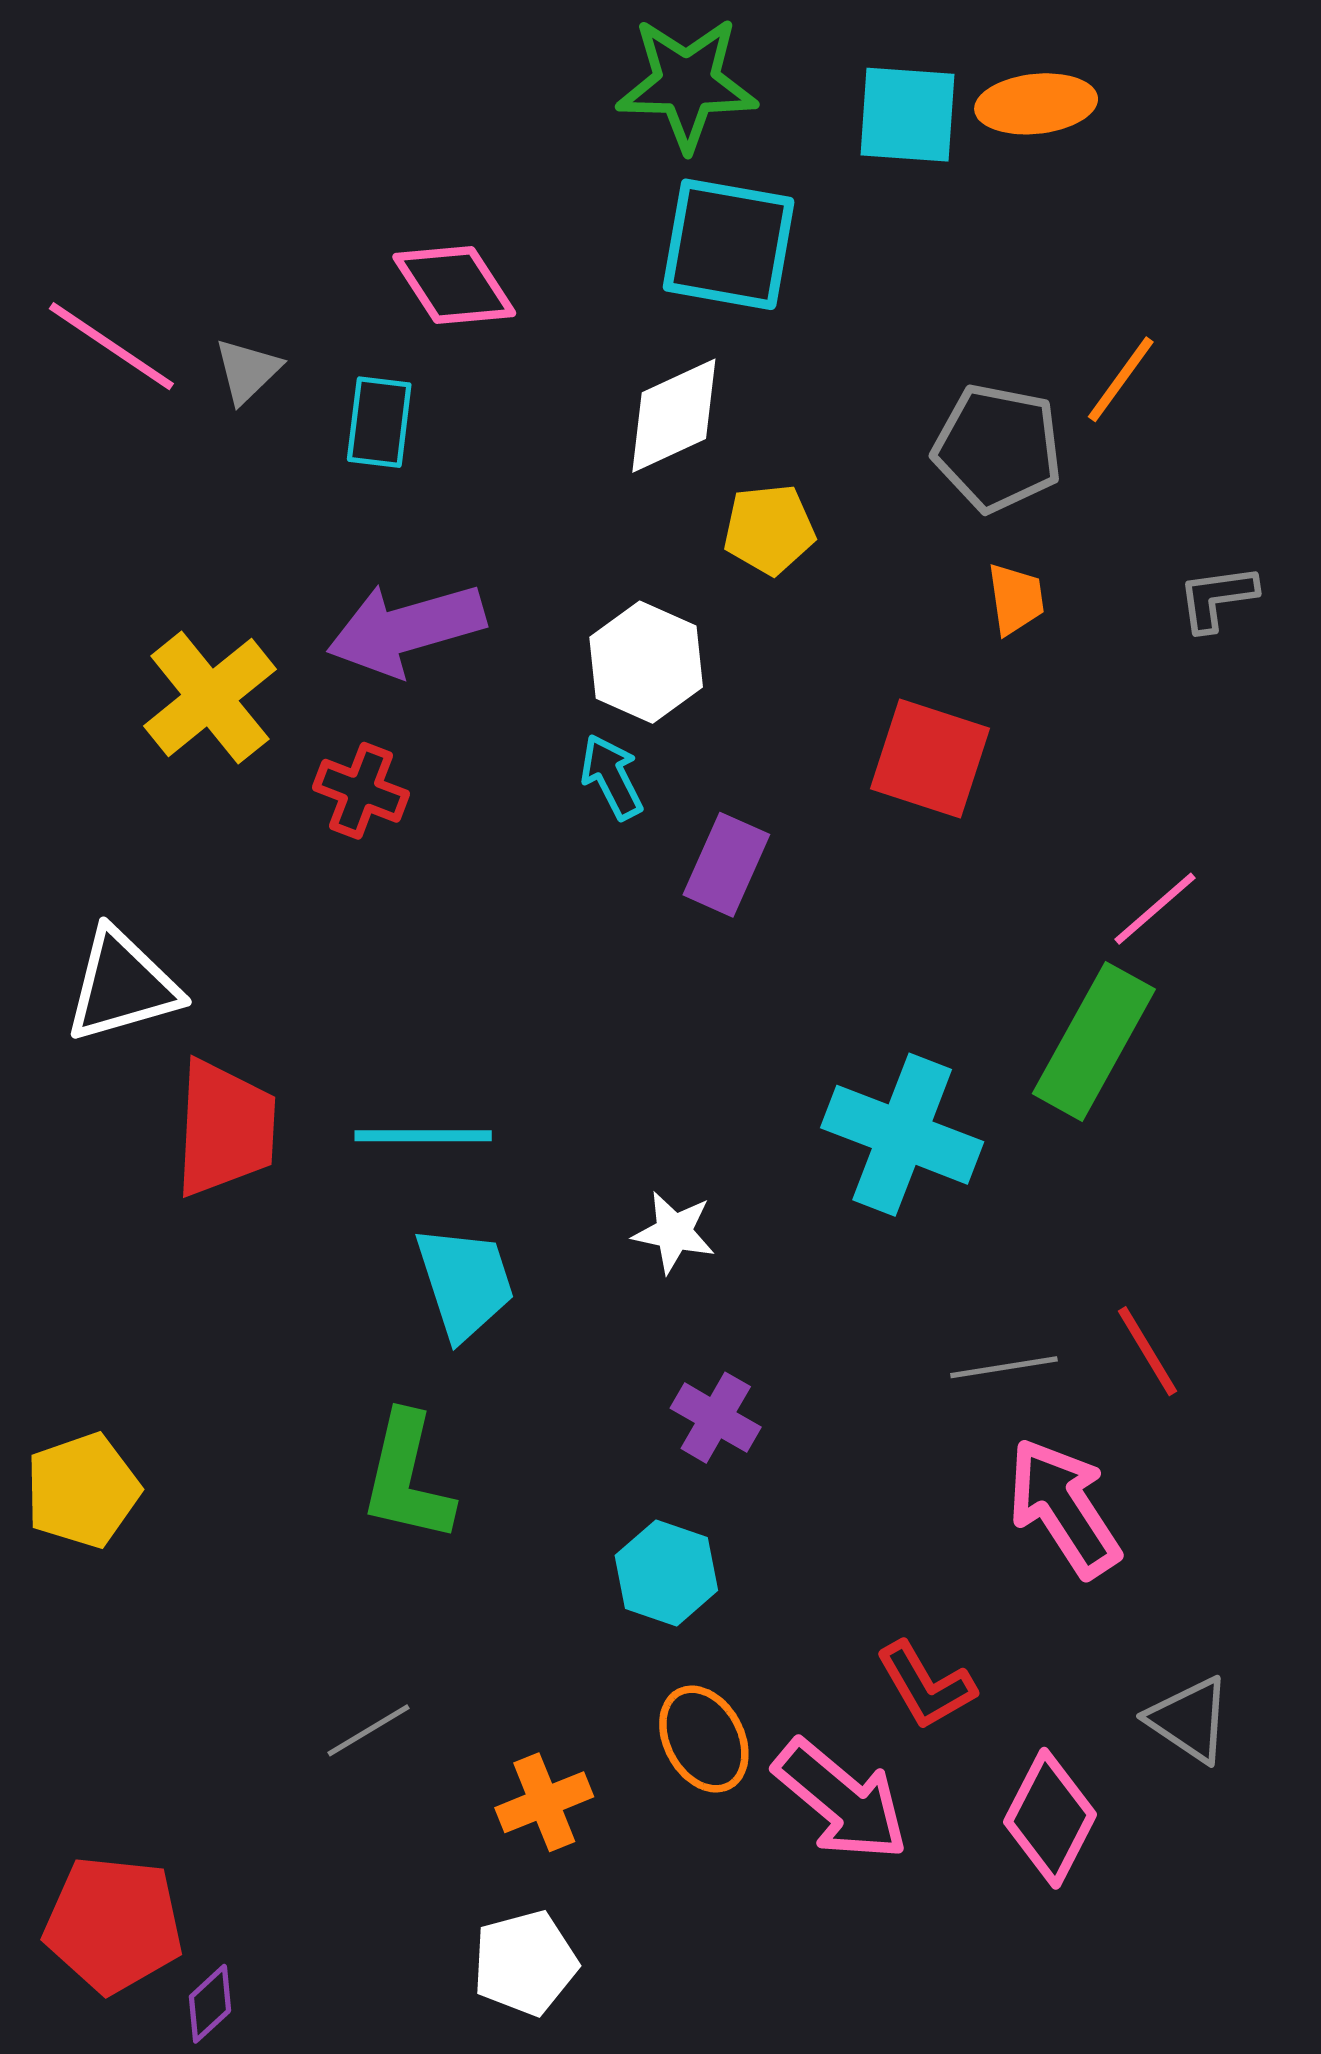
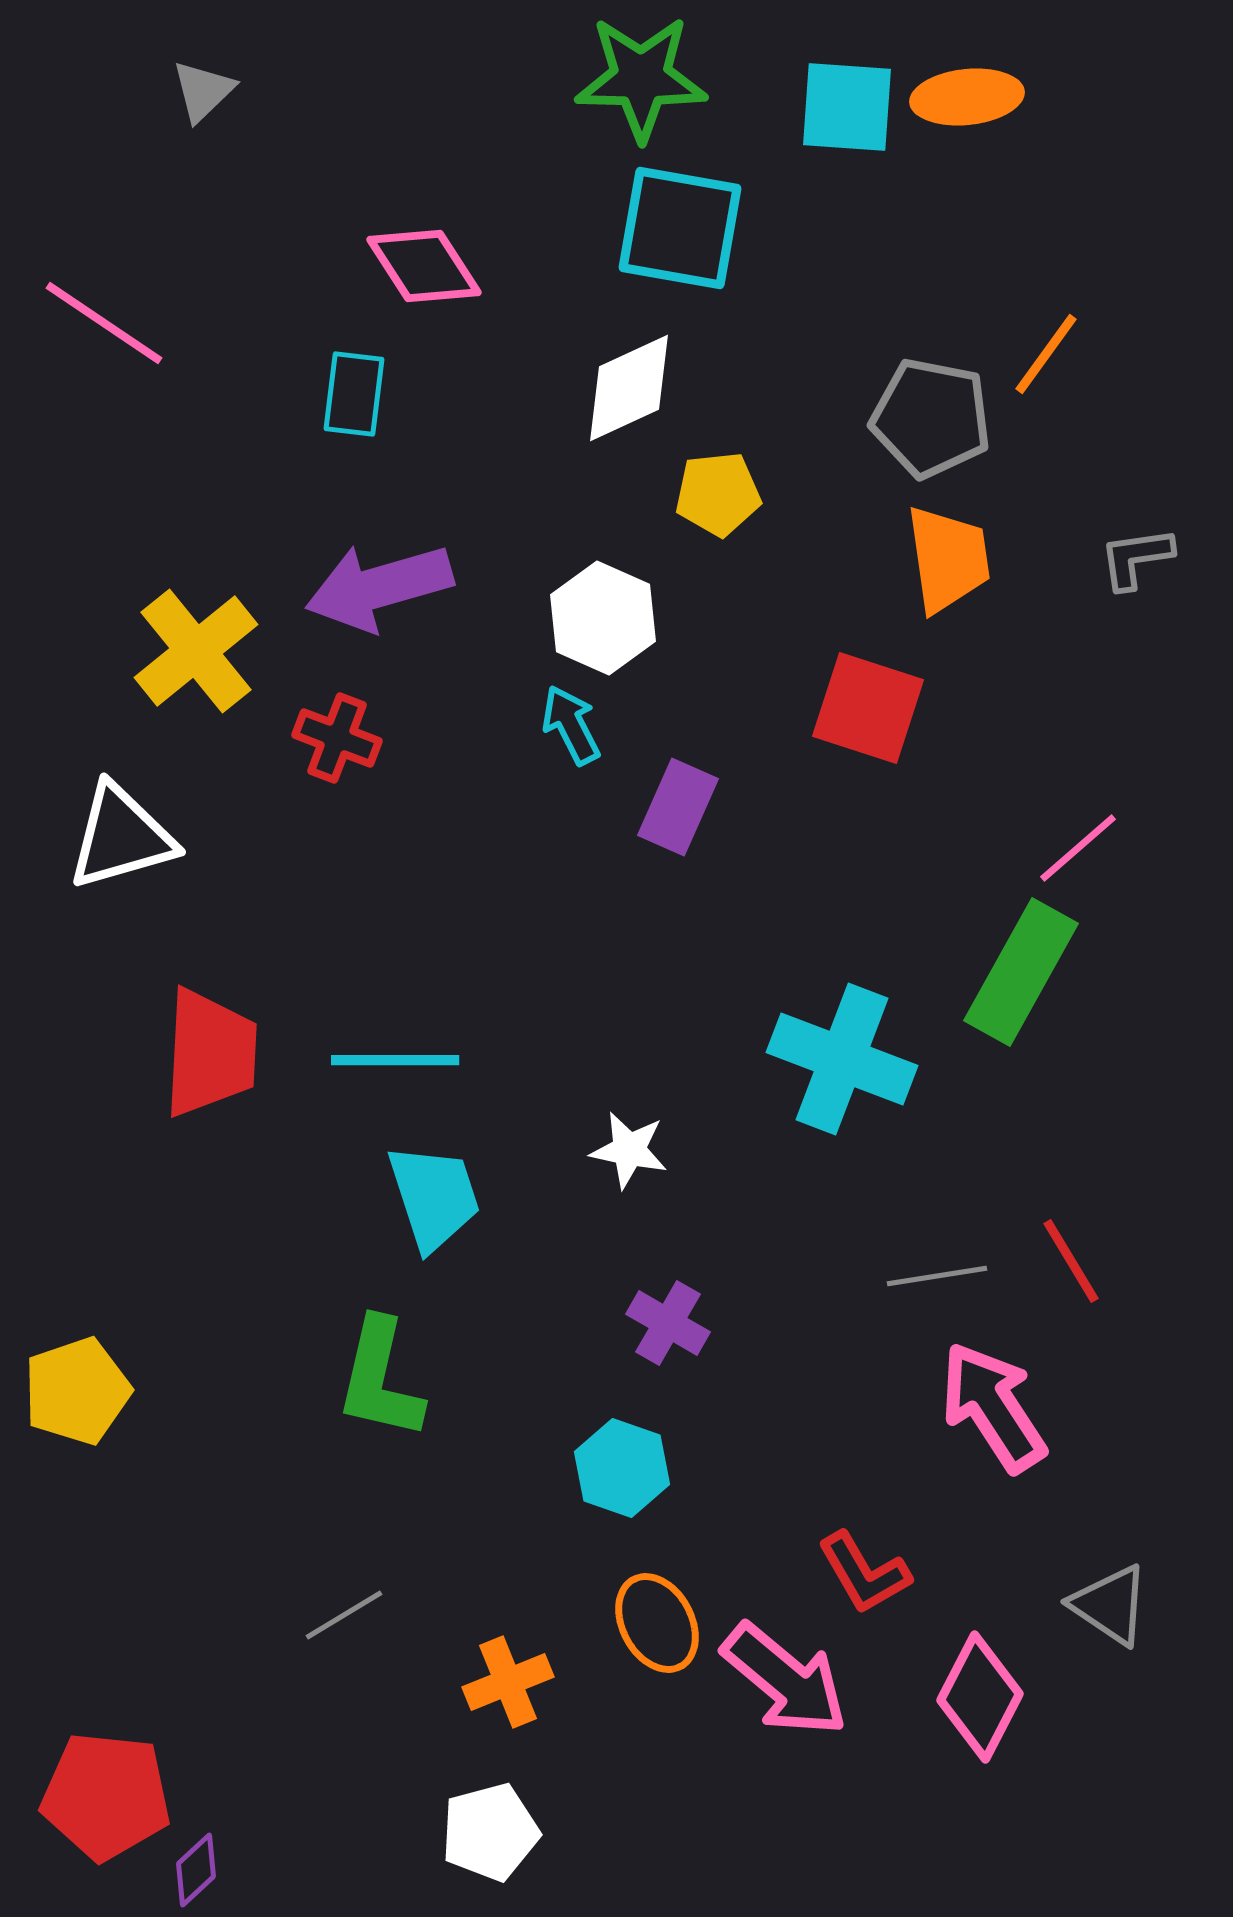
gray triangle: (247, 371) -> (203, 91), moved
orange trapezoid: (1016, 599) -> (948, 559), size x1.6
white triangle: (122, 986) -> (121, 837), moved

